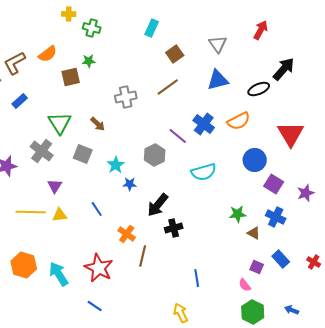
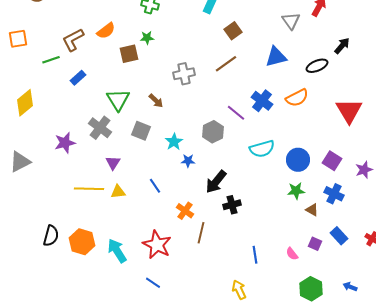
gray triangle: (218, 44) -> (291, 21), moved
black arrow: (284, 69) -> (342, 46), size x0.7
blue circle: (255, 160) -> (298, 160), moved
pink semicircle: (245, 285) -> (292, 254), moved

